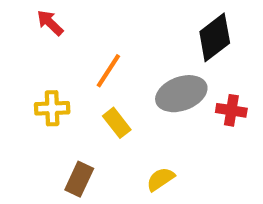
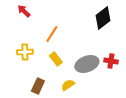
gray ellipse: (181, 94) -> (87, 64), moved
red cross: (231, 110) -> (111, 61), moved
yellow semicircle: (160, 179) -> (68, 85), moved

